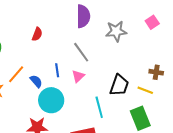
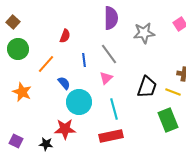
blue line: (57, 70) -> (84, 60), moved
orange line: (16, 74) -> (46, 64), moved
cyan line: (99, 107) -> (114, 109), moved

